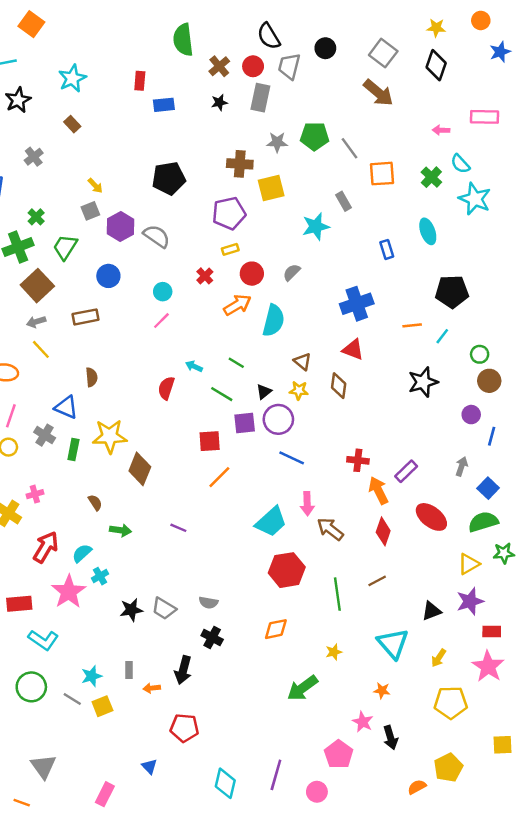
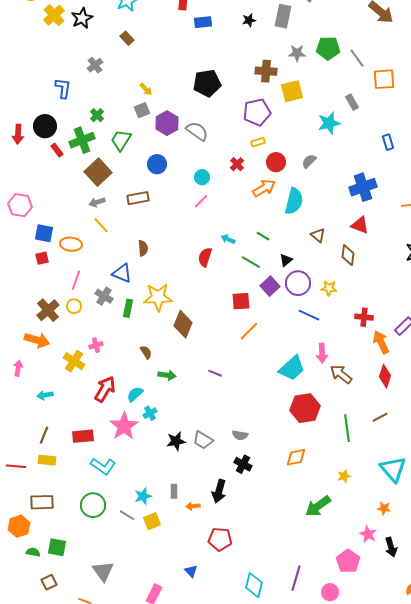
yellow star: (299, 390) -> (329, 288), moved
purple square: (245, 423) -> (270, 286), turned -36

